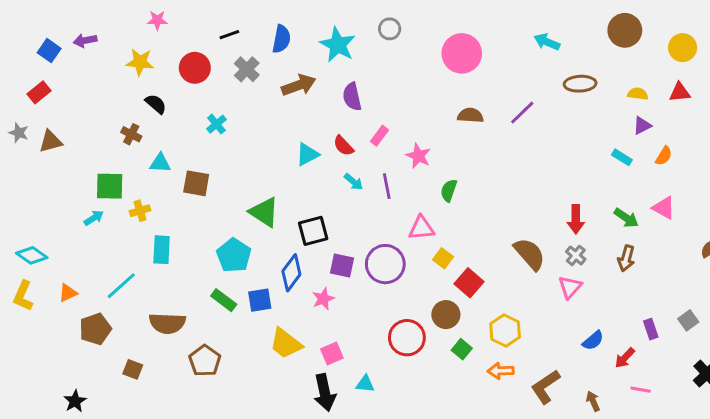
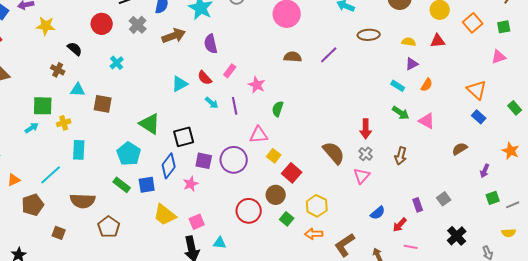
yellow star: (140, 62) -> (46, 26), moved
green arrow: (626, 218) -> (401, 113), moved

